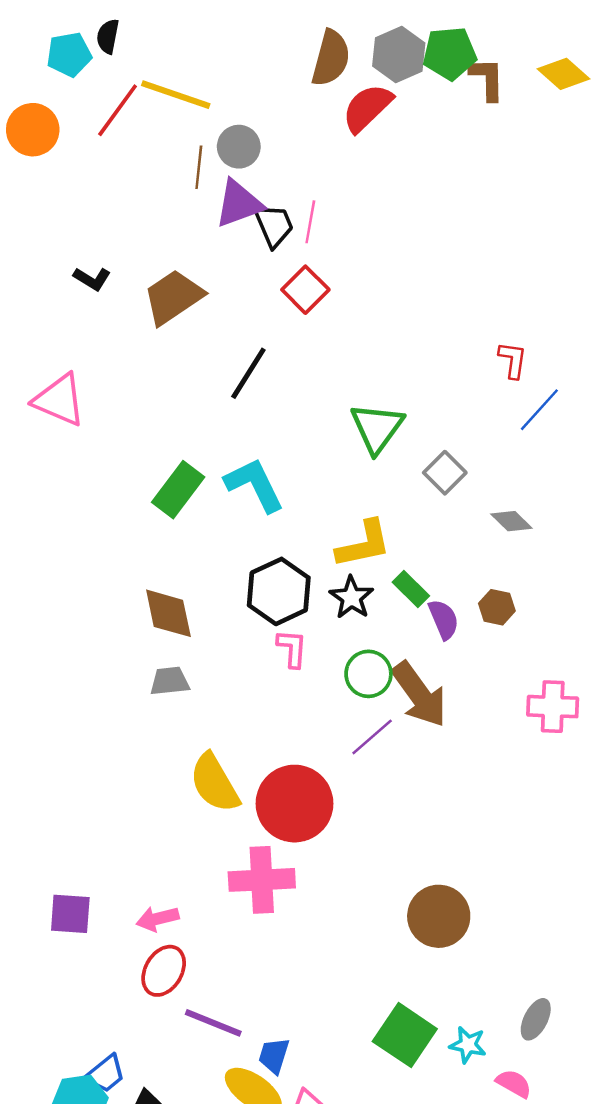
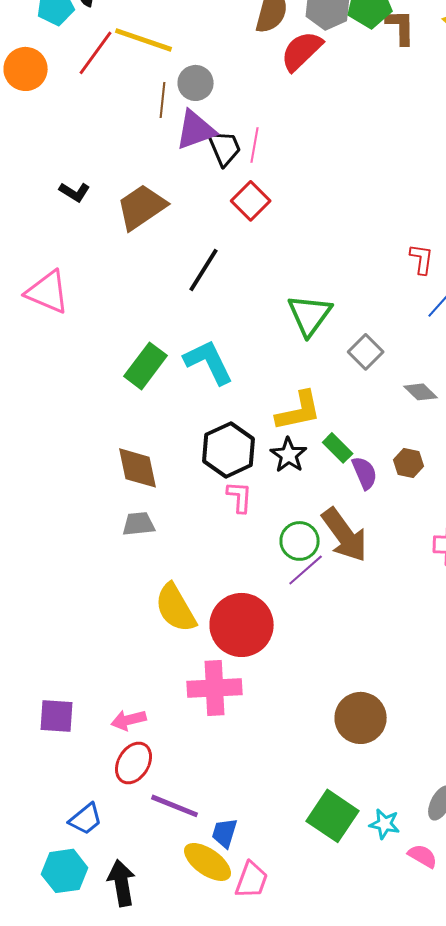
green circle: (368, 674) -> (300, 541), moved
blue trapezoid: (105, 1074) -> (86, 819), moved

